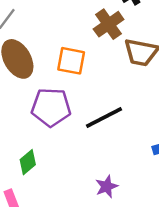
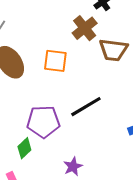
purple pentagon: (51, 107) -> (43, 122), moved
purple star: (107, 187) -> (73, 167), moved

